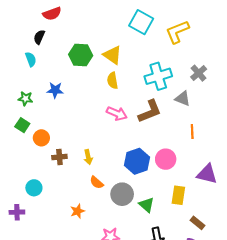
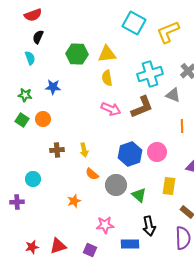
red semicircle: (52, 14) -> (33, 15), moved
yellow triangle: (113, 55) -> (107, 54), turned -42
orange circle: (41, 138) -> (43, 119), moved

